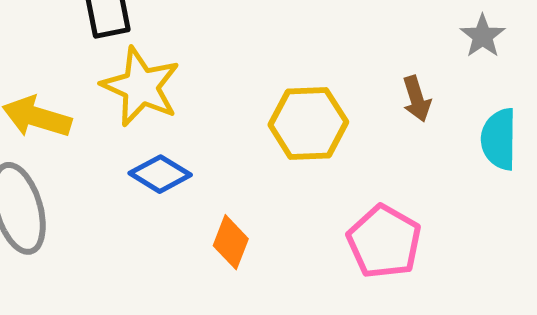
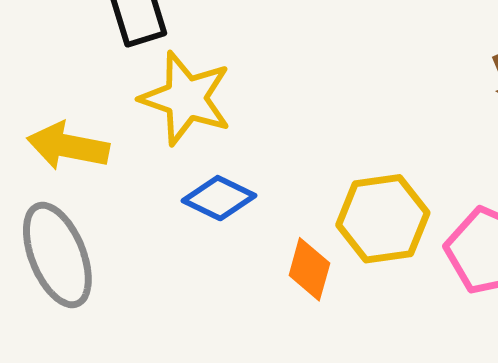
yellow hexagon: (308, 123) -> (383, 219), moved

